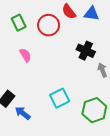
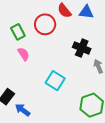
green rectangle: (19, 23) -> (18, 32), moved
cyan square: (60, 98) -> (55, 81), moved, turned -30

